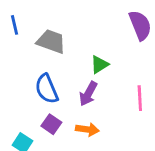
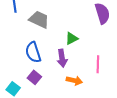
purple arrow: (88, 94) -> (62, 58), turned -42
orange arrow: (87, 129) -> (74, 81), moved

